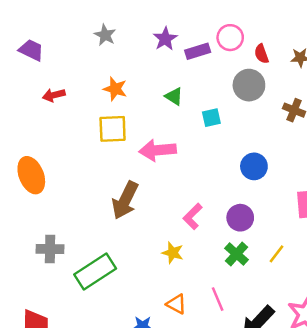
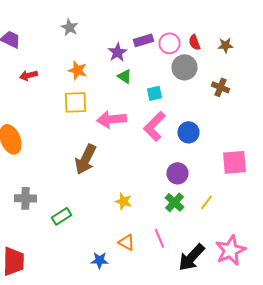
pink circle: (230, 38) -> (170, 43), moved
purple star: (165, 39) -> (118, 52), moved
pink L-shape: (193, 216) -> (154, 126), moved, size x1.4
green rectangle: (95, 271) -> (62, 216), size x0.6

